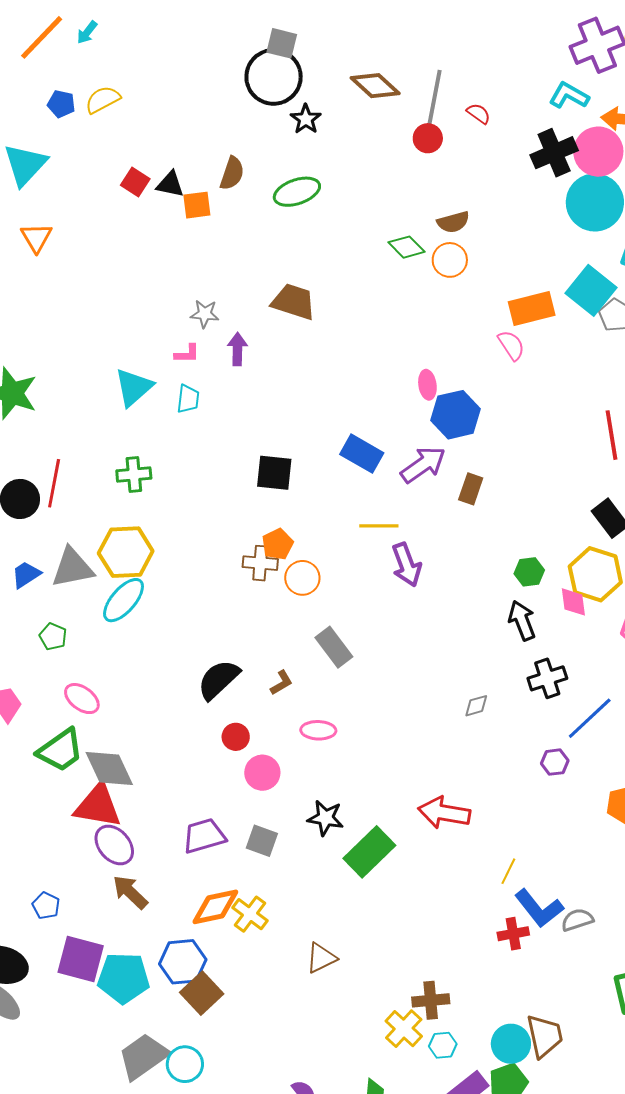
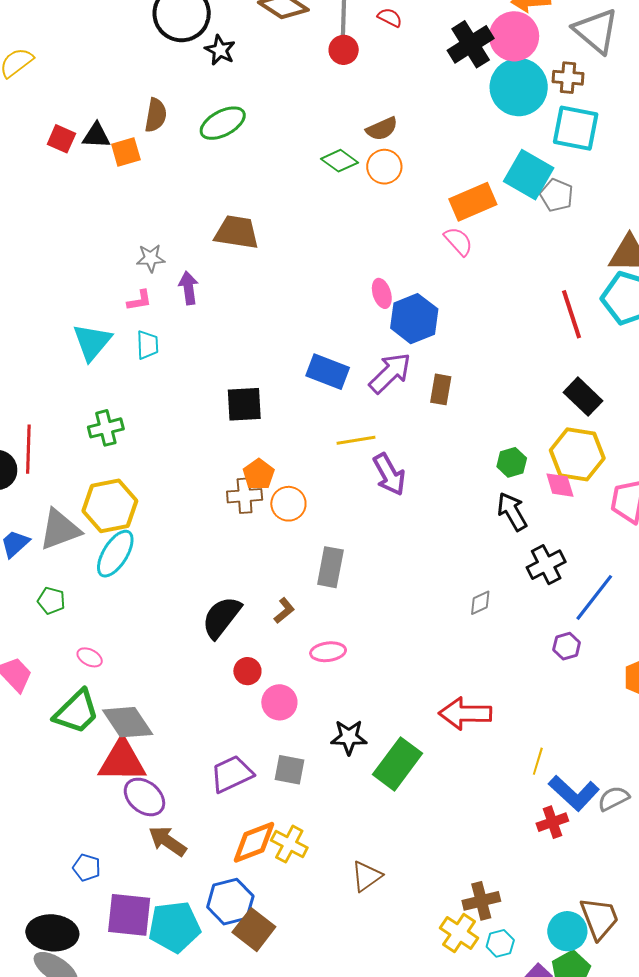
gray rectangle: (334, 647) -> (330, 567), turned 57
pink ellipse: (82, 699) -> (90, 657), size x0.7

